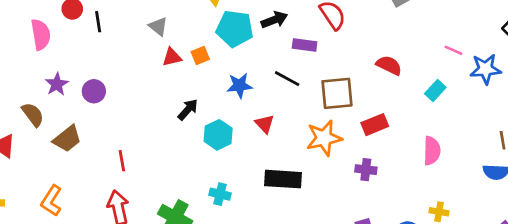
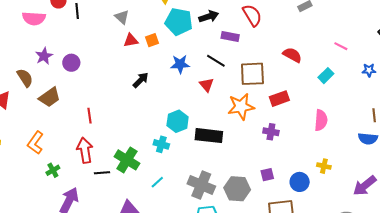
pink semicircle: (41, 35) -> (34, 18), turned 100
blue star: (485, 69) -> (369, 70), moved, size x0.6
red triangle: (265, 124) -> (207, 85), moved
cyan hexagon: (218, 135) -> (178, 121), moved

